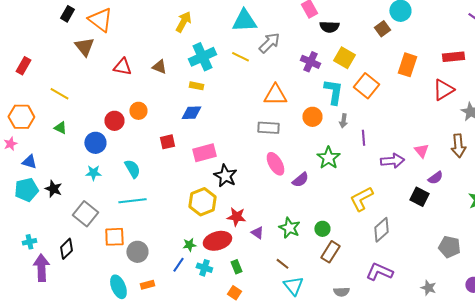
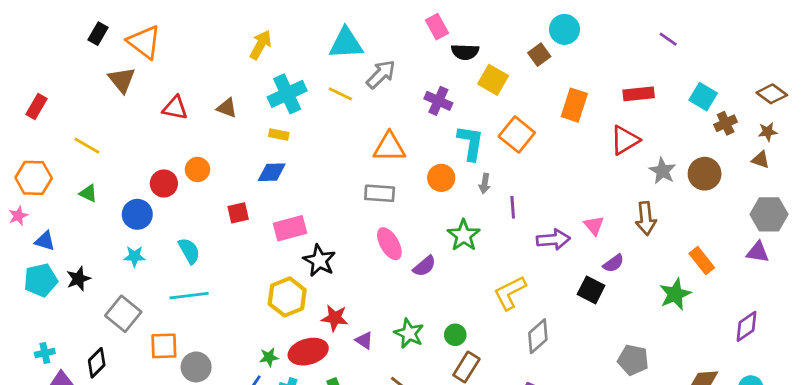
yellow square: (344, 58) -> (493, 80), moved
black star: (53, 189) -> (78, 279), turned 30

